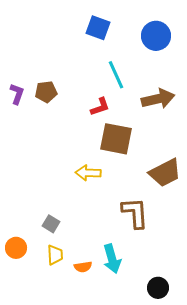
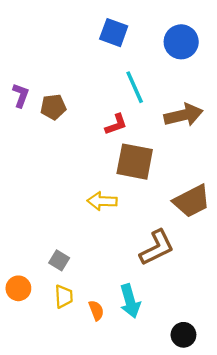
purple L-shape: (17, 94) -> (21, 95), moved
brown L-shape: (135, 213) -> (157, 248), turned 68
orange semicircle: (83, 267) -> (96, 310), turned -102

